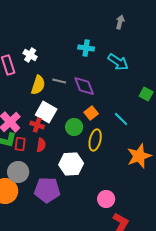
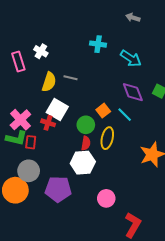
gray arrow: (120, 22) -> (133, 18), turned -88
purple diamond: (84, 86) -> (133, 92), moved
cyan line: (121, 119) -> (125, 115), moved
red semicircle: (41, 145) -> (86, 143), moved
pink circle: (106, 199) -> (106, 198), moved

